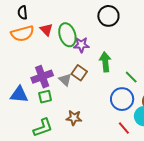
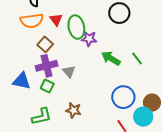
green arrow: (105, 62) -> (111, 58), turned -60
brown square: (79, 73) -> (45, 44), moved
green line: (131, 77) -> (137, 58), moved
green square: (45, 97) -> (47, 86), turned 32

